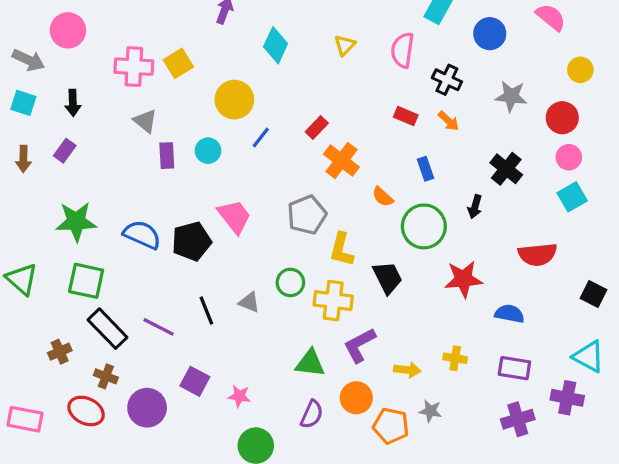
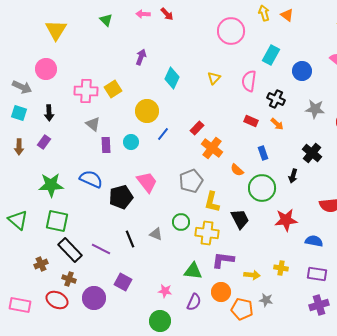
blue semicircle: (142, 235) -> (91, 179), moved
purple L-shape: (360, 345) -> (223, 260), turned 35
pink star: (239, 396) -> (165, 291), moved

